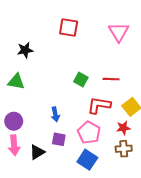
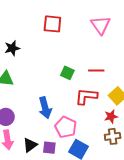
blue arrow: (55, 114) -> (45, 108), size x1.5
pink pentagon: (89, 133) -> (66, 127), moved
purple square: (59, 139) -> (49, 148), moved

